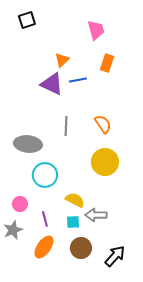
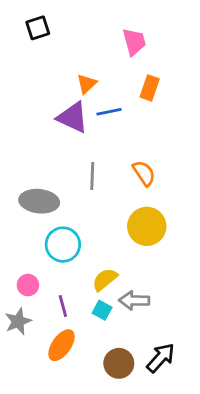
yellow semicircle: (75, 200) -> (105, 279), turned -66
cyan square: (73, 222) -> (102, 310), turned 32
brown circle: (81, 248) -> (119, 363), moved

